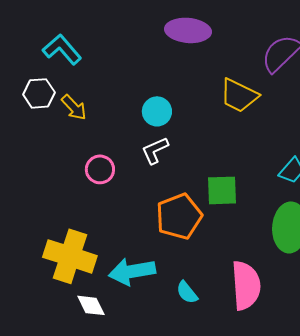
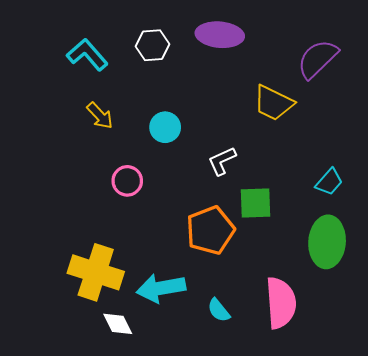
white hexagon: (39, 93) -> (152, 45), moved
cyan circle: (157, 111) -> (165, 127), moved
white L-shape: (155, 150) -> (222, 161), moved

